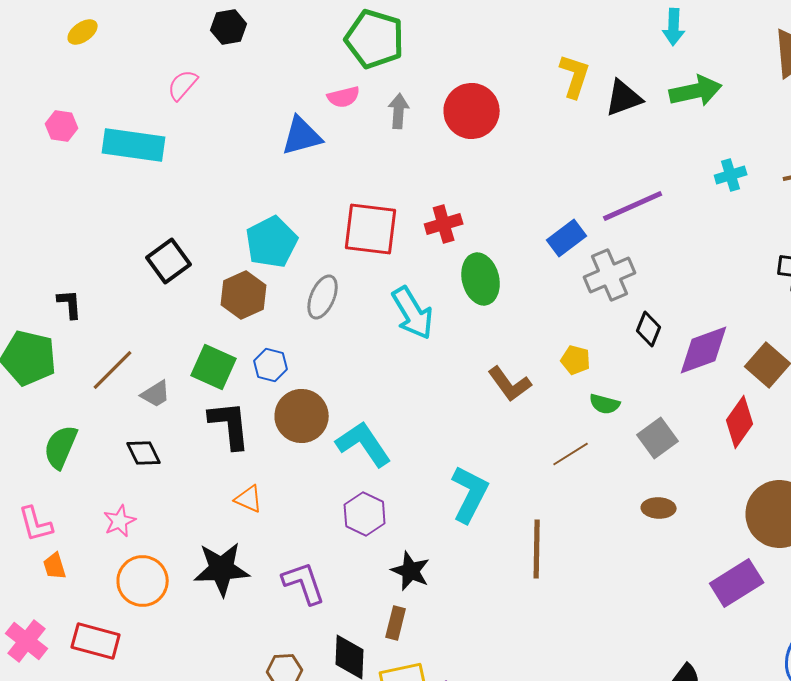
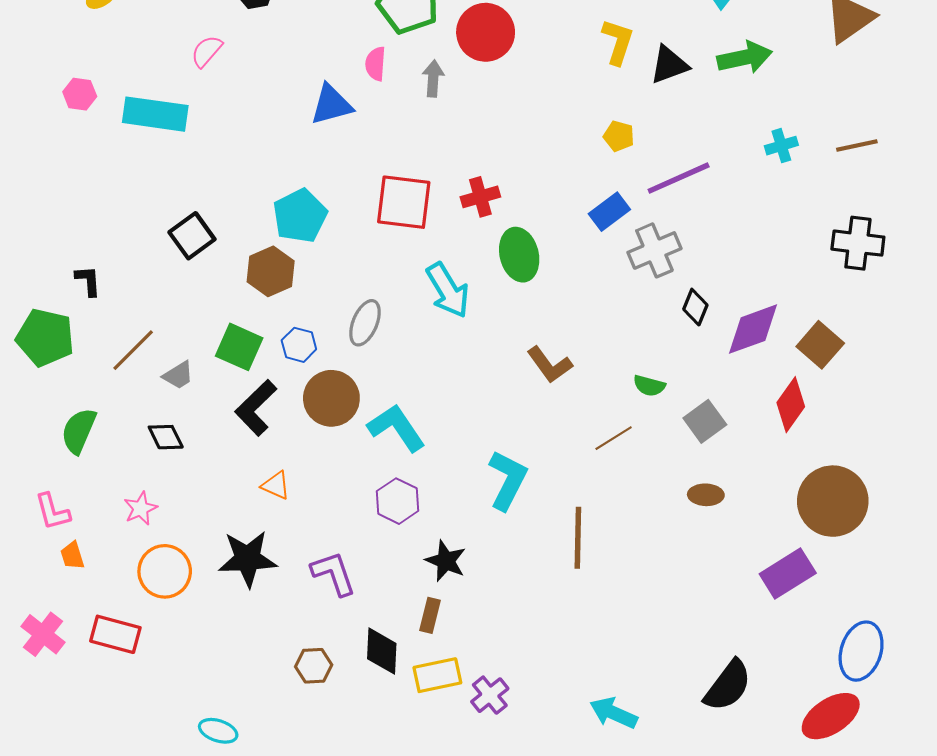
pink semicircle: (344, 97) -> (375, 64), turned 108
red circle: (472, 111) -> (486, 32), moved
gray ellipse: (323, 297) -> (365, 323), moved
yellow pentagon: (576, 360) -> (619, 136), moved
black L-shape: (230, 425) -> (256, 408), turned -128

